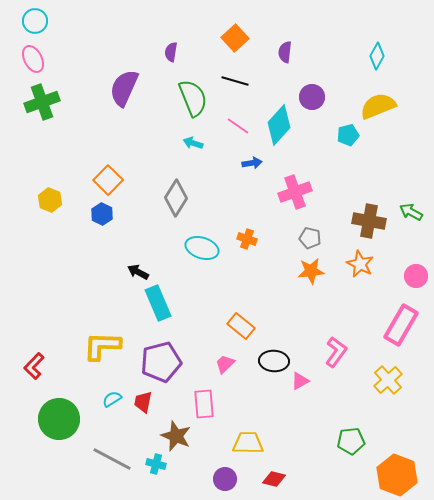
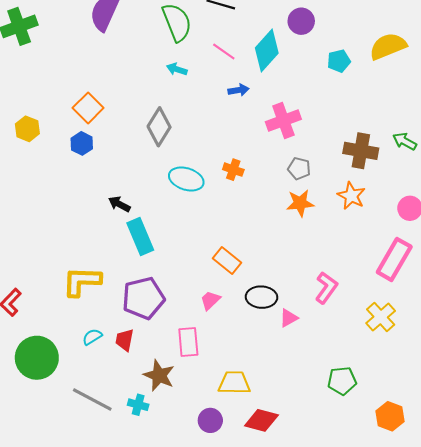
yellow semicircle: (378, 106) -> (388, 46), moved
orange hexagon: (397, 475) -> (390, 416), size x0.7
red diamond: (274, 479) -> (261, 420), size x1.4

